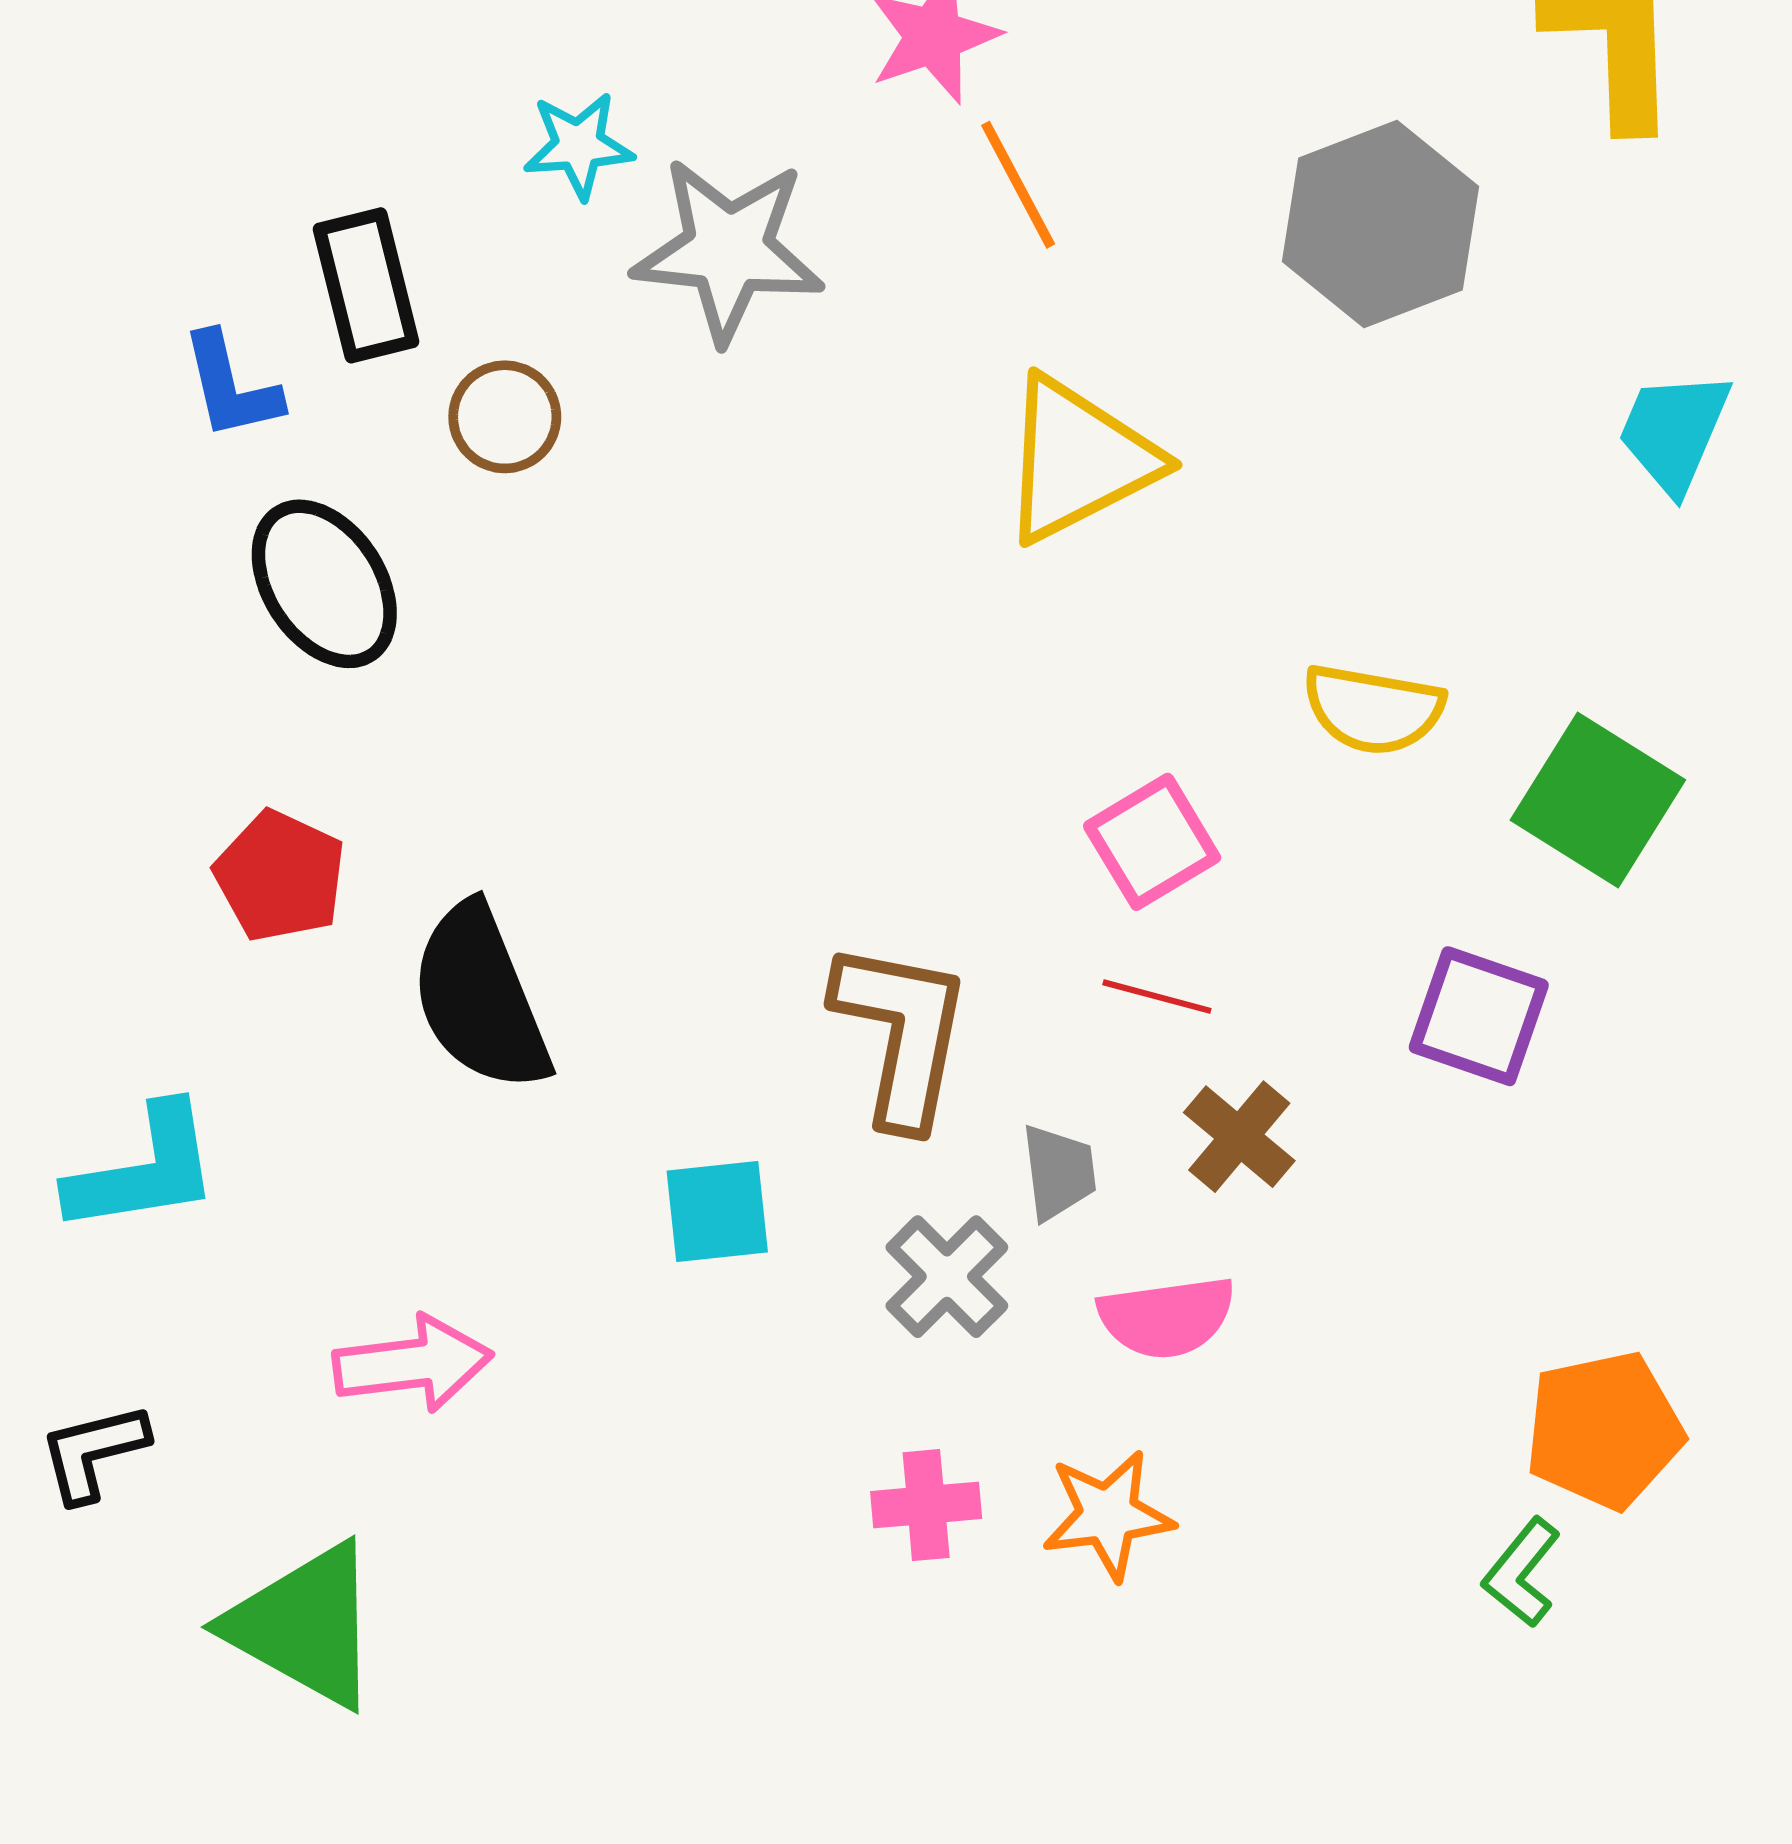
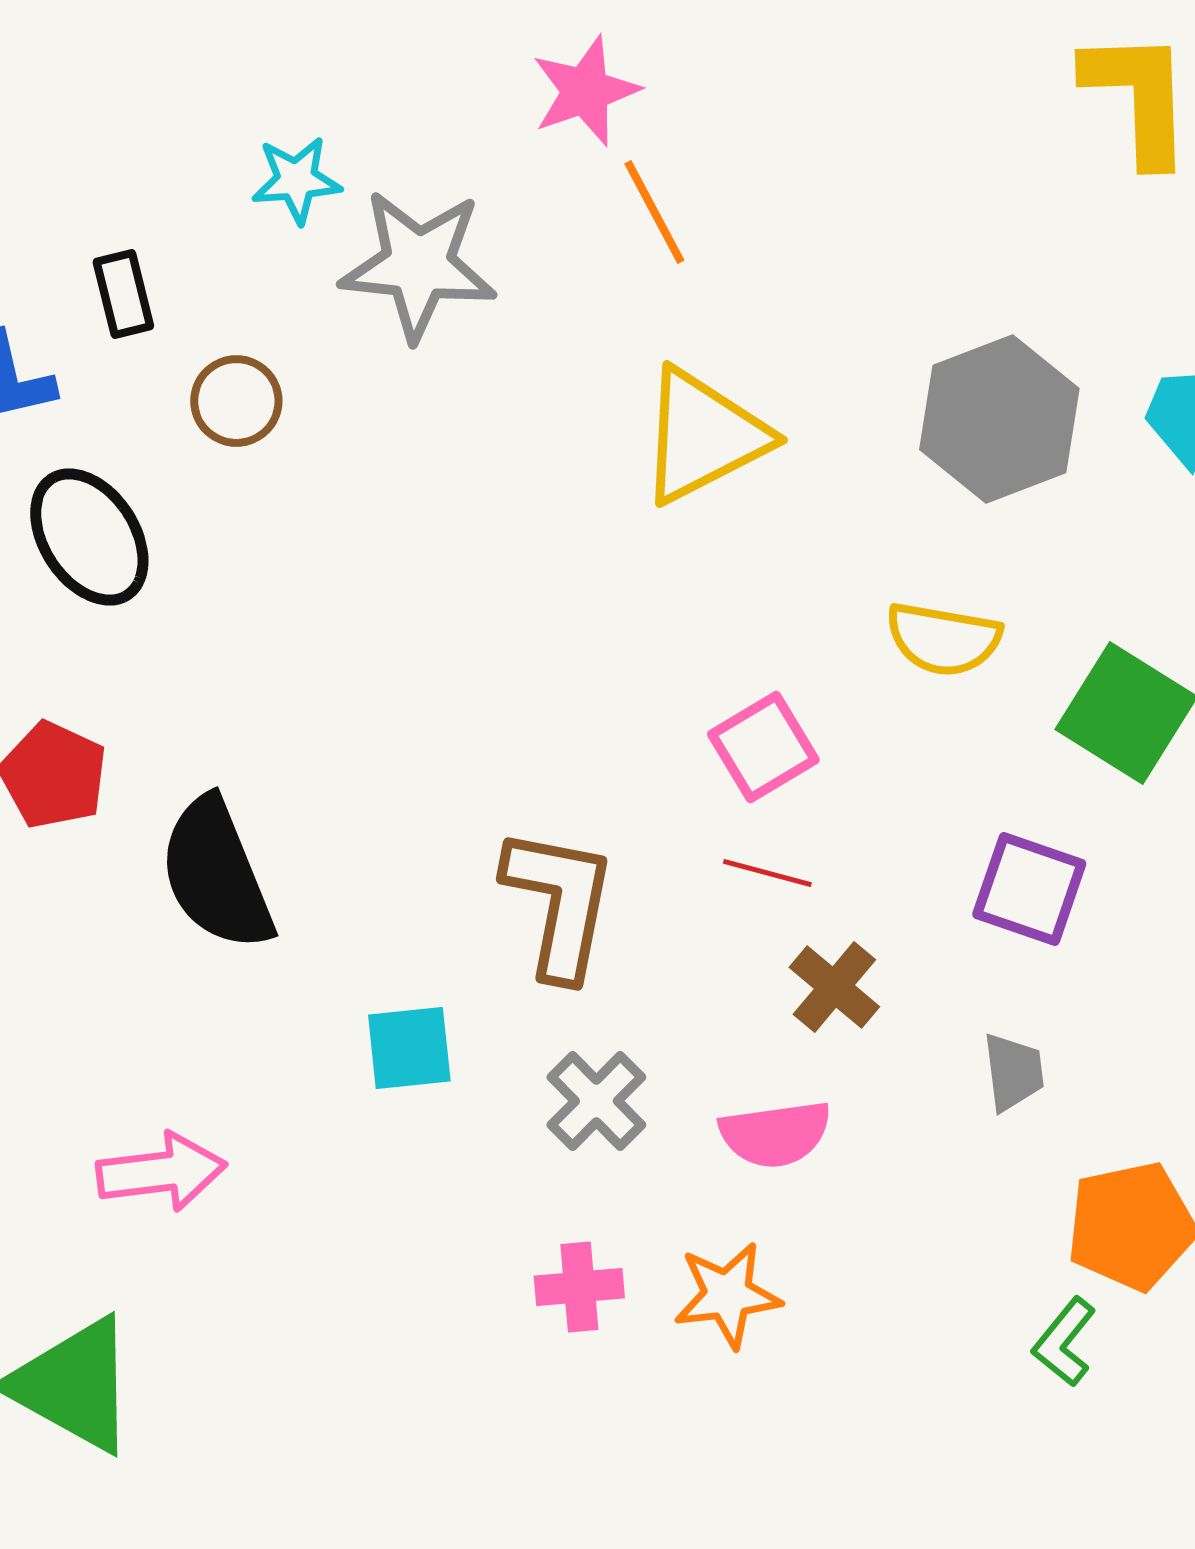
gray hexagon: (1381, 224) -> (999, 419), moved
black rectangle: (366, 285) -> (123, 294), size x0.7
gray trapezoid: (1059, 1172) -> (1013, 1072), moved

